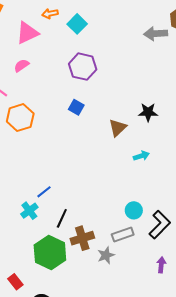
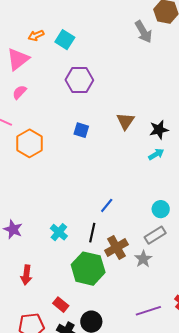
gray arrow: (156, 34) -> (143, 32), turned -105
blue square: (76, 107) -> (81, 130), moved
black star: (148, 112) -> (159, 130), moved
brown triangle: (118, 128) -> (125, 121), moved
blue line: (44, 192) -> (107, 205), moved

